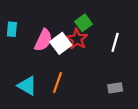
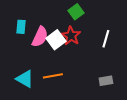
green square: (84, 23) -> (76, 12), moved
cyan rectangle: (12, 29) -> (21, 27), moved
orange line: (58, 82) -> (53, 76), turned 60

